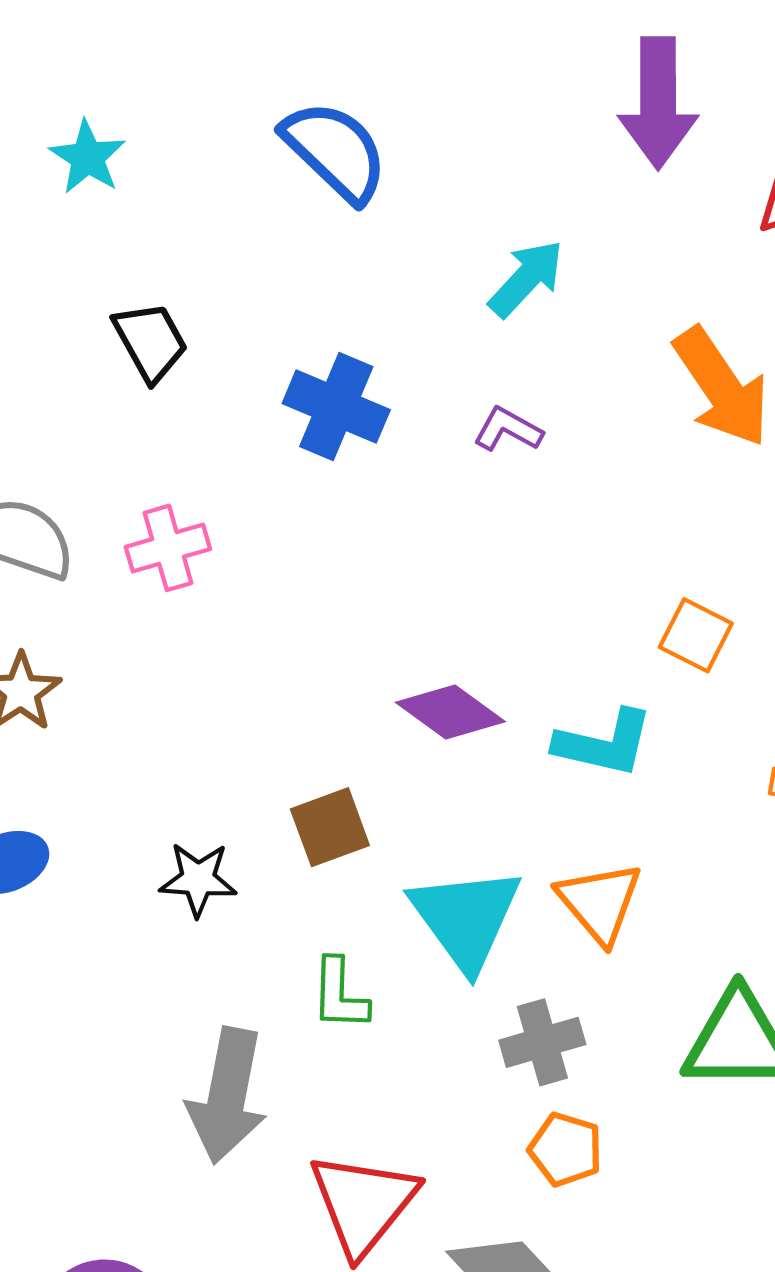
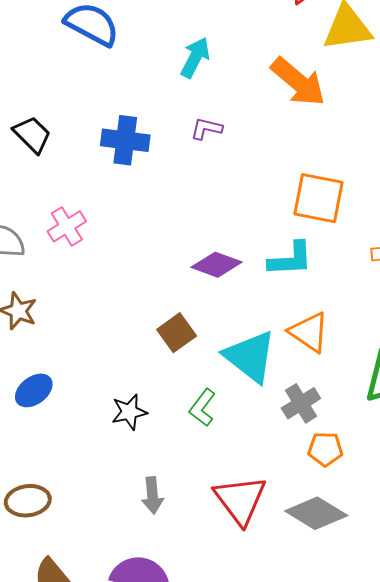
orange square: (696, 635) -> (318, 198), size x1.6
black star: (198, 879) -> (129, 412), moved
green L-shape: (340, 994) -> (202, 408), turned 51
gray arrow: (227, 1096) -> (152, 495), moved, size x0.6

